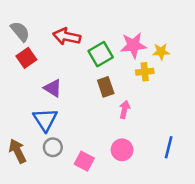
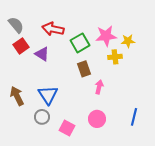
purple triangle: (53, 88) -> (42, 54), moved
blue triangle: (45, 120) -> (48, 95), moved
brown arrow: (18, 151) -> (17, 96), moved

